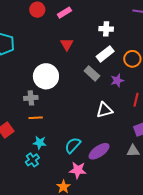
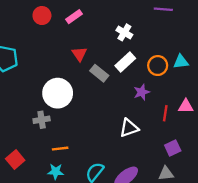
white cross: (106, 29) -> (124, 32), turned 32
gray rectangle: (92, 73) -> (99, 73), moved
orange line: (36, 118) -> (60, 149), moved

